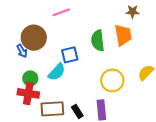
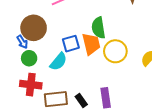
orange trapezoid: (123, 35) -> (91, 44), moved
green circle: (30, 78) -> (29, 58), moved
yellow circle: (112, 80) -> (115, 51), moved

